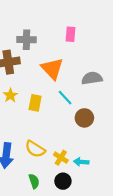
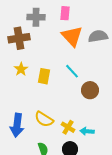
pink rectangle: (70, 34) -> (65, 13), moved
orange triangle: (52, 69) -> (72, 36), moved
gray semicircle: (92, 78) -> (98, 36), moved

